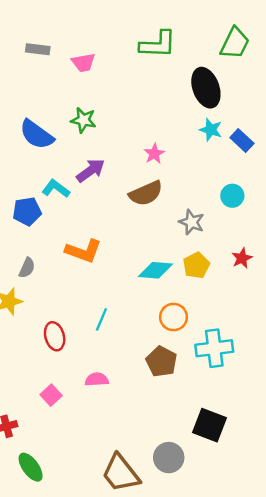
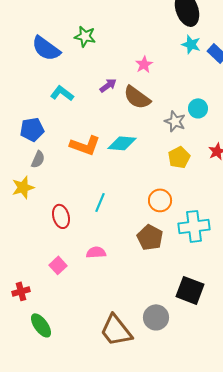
purple arrow: (91, 171) -> (108, 85), moved, size x0.7
brown semicircle: (146, 193) -> (137, 97), turned 60
cyan circle: (232, 196) -> (198, 108), moved
blue pentagon: (27, 211) -> (32, 129), moved
cyan diamond: (155, 270) -> (122, 143), moved

